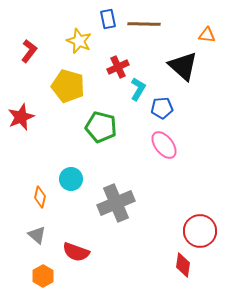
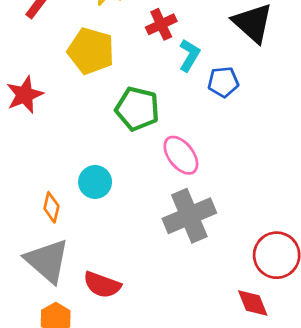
pink ellipse: (164, 145) -> (181, 155), moved
gray cross: (116, 203) -> (189, 216), moved
gray triangle: (37, 235) -> (47, 261), size x1.8
red diamond: (183, 265) -> (253, 303), turned -30

